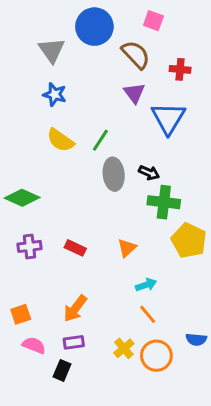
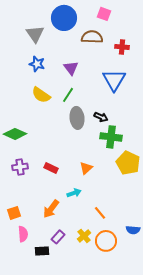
brown semicircle: (136, 55) -> (92, 37), turned -45
purple triangle: (134, 93) -> (71, 68), moved
cyan arrow: (146, 285) -> (74, 193), moved
purple rectangle: (74, 342) -> (58, 237), moved, turned -40
pink semicircle: (34, 345) -> (23, 234), turned 63
black rectangle: (62, 370) -> (42, 251), turned 64

